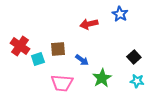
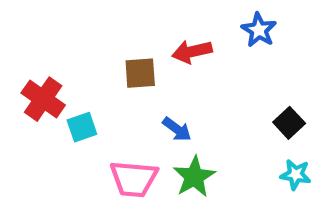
brown square: (58, 49) -> (140, 73), moved
green star: (102, 78) -> (194, 177), moved

